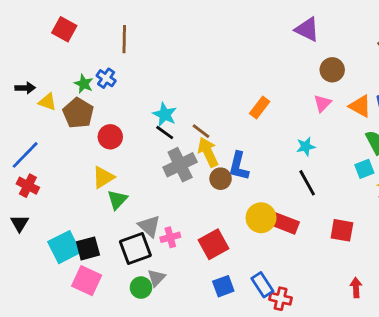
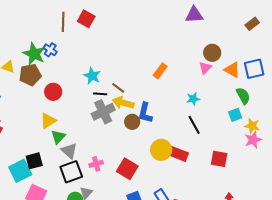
red square: (64, 29) -> (86, 19), moved
purple triangle: (307, 29) -> (194, 15), turned -30
brown circle: (332, 70) -> (212, 53), moved
green star: (84, 84) -> (34, 54), size x1.6
brown pentagon: (78, 113) -> (30, 75), turned 30
black line: (165, 133) -> (100, 94), moved, turned -32
yellow arrow: (208, 152) -> (123, 103), turned -50
gray triangle: (149, 226) -> (69, 151), moved
red square: (214, 244) -> (127, 169), turned -30
black square: (88, 248) -> (34, 161), moved

